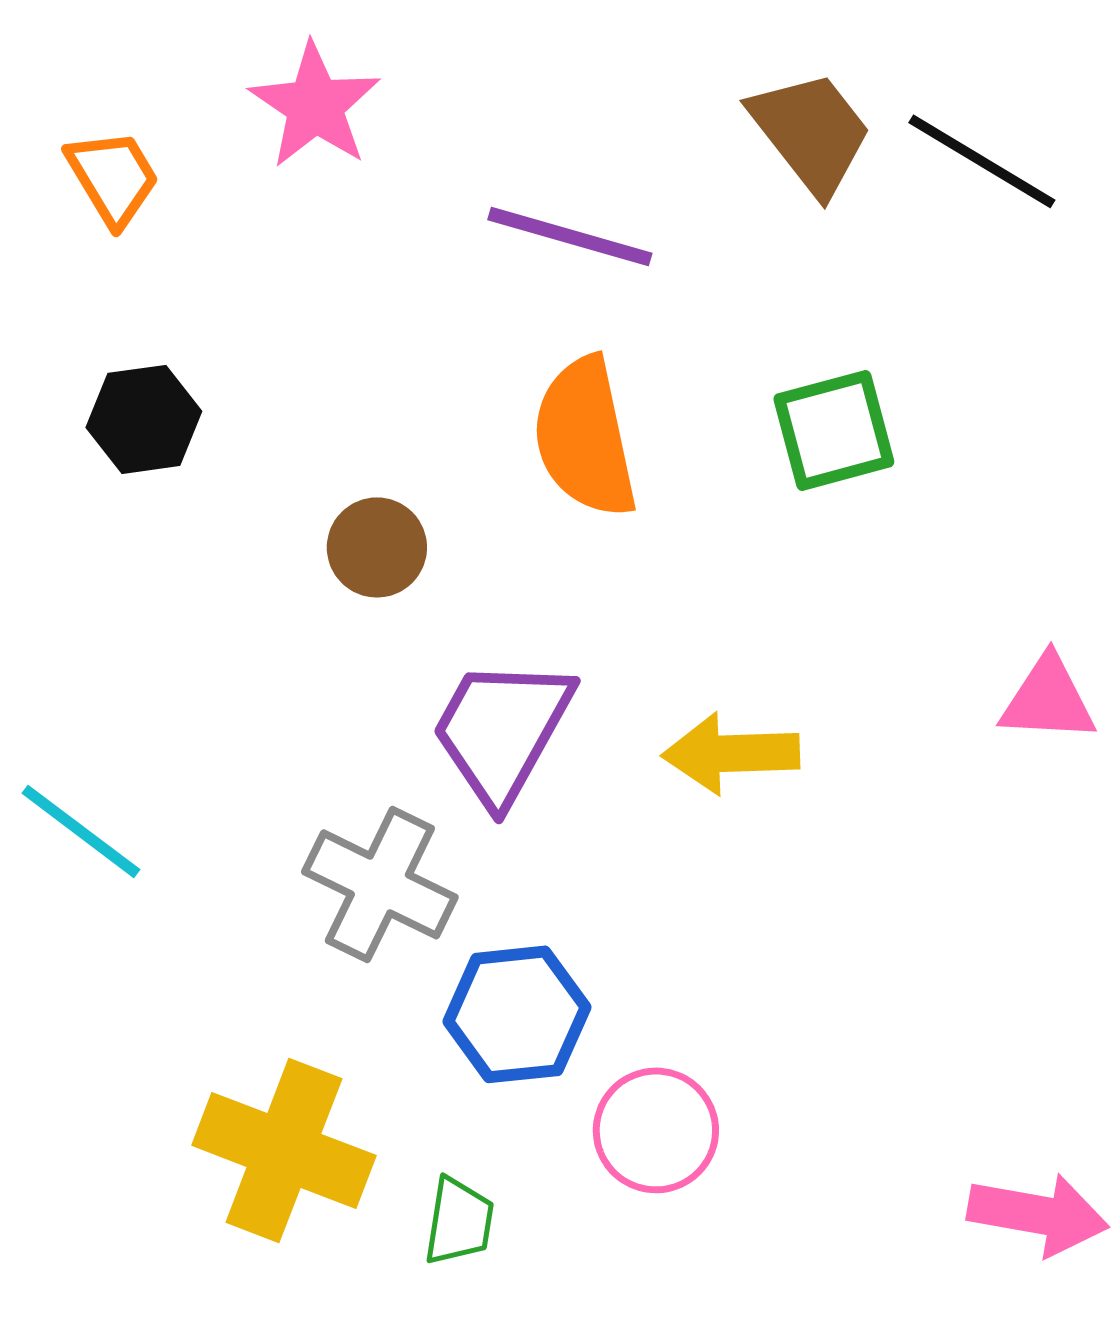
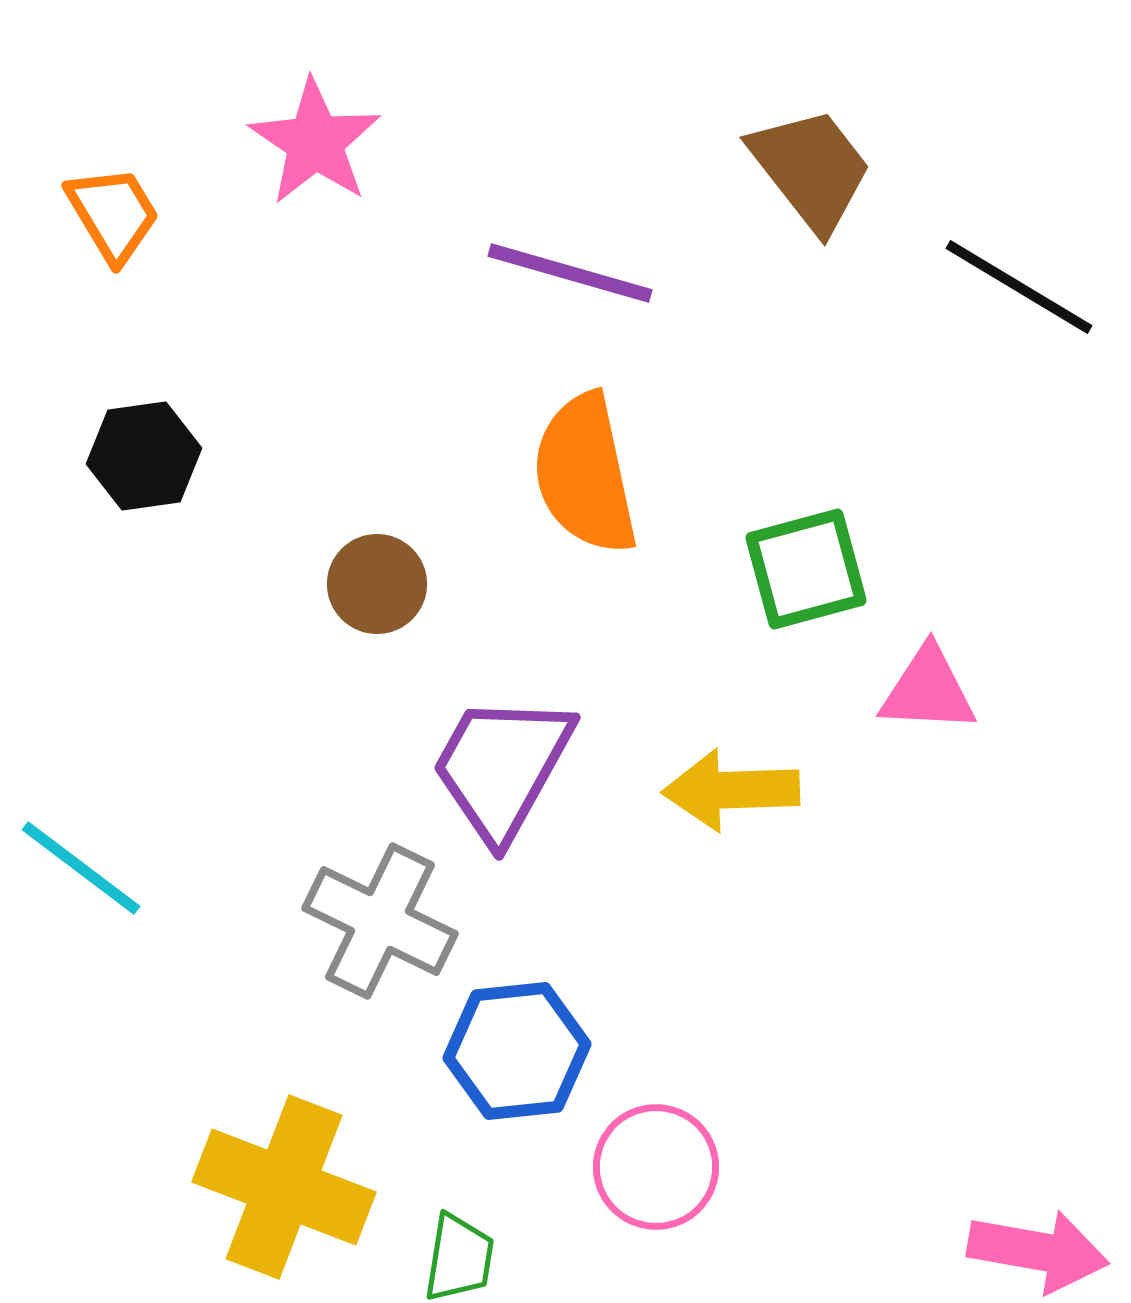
black line: (982, 161) -> (1019, 287), moved
green square: (834, 430) -> (806, 569), moved
pink triangle: (1048, 699) -> (928, 690), moved

